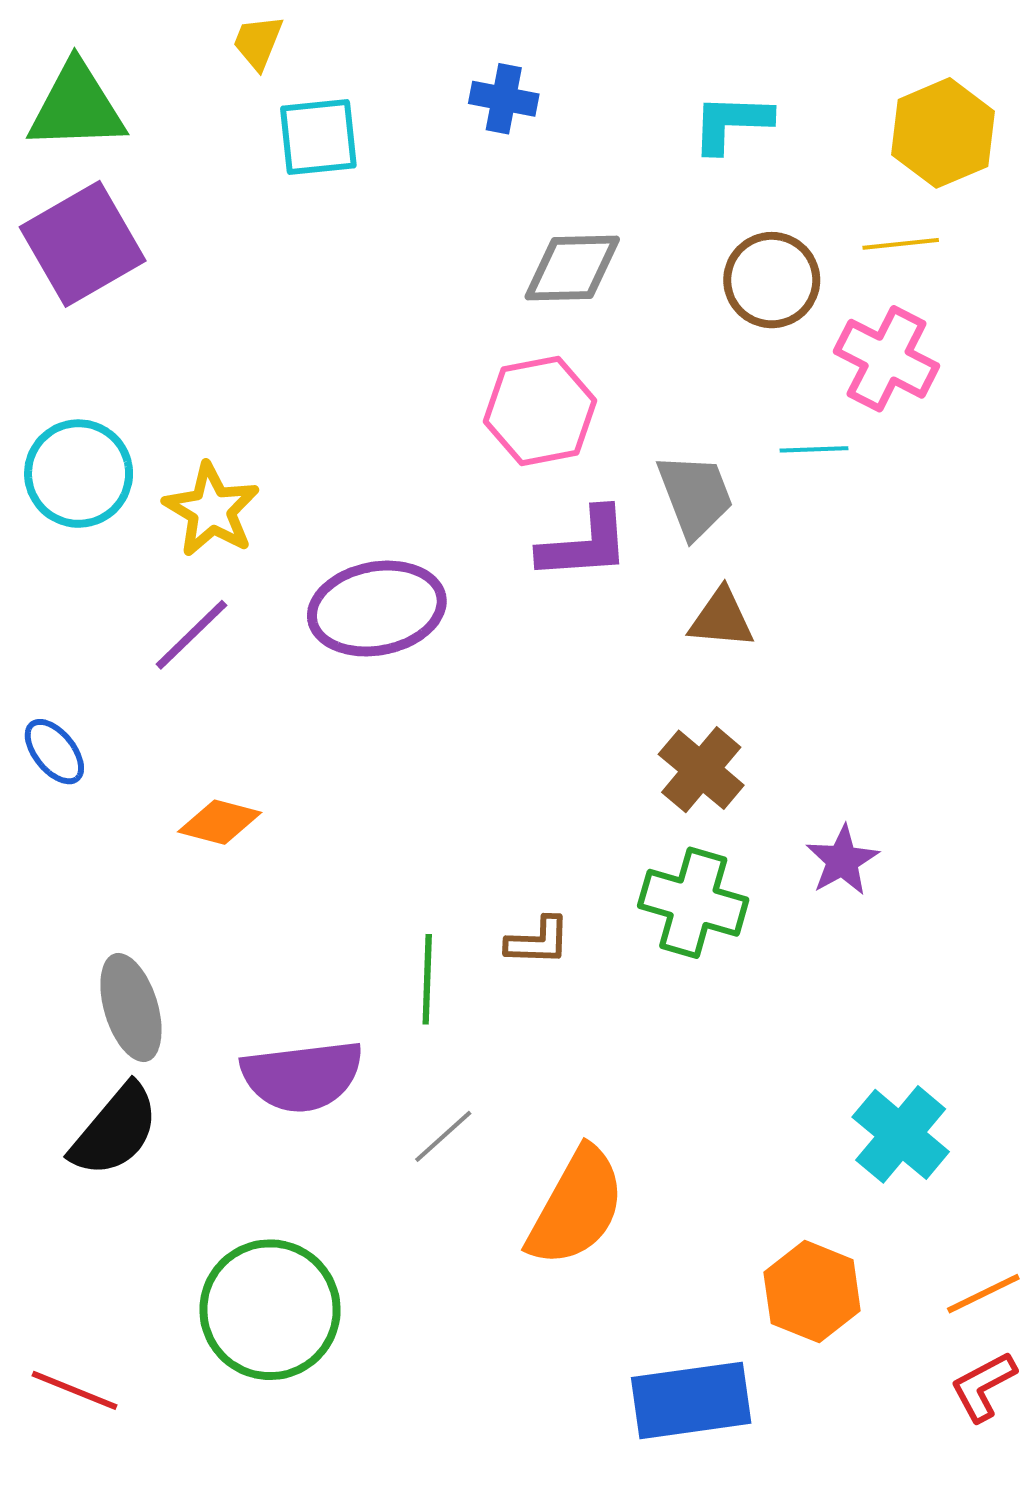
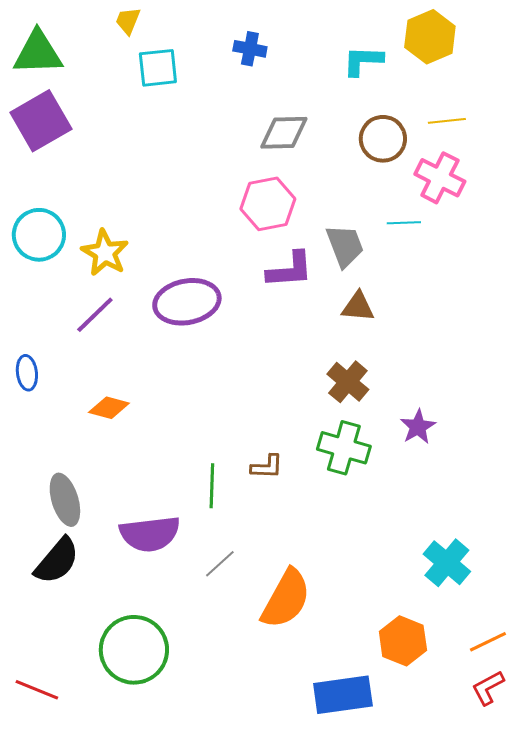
yellow hexagon: (943, 133) -> (430, 37), moved
blue ellipse: (54, 752) -> (27, 373), turned 32

